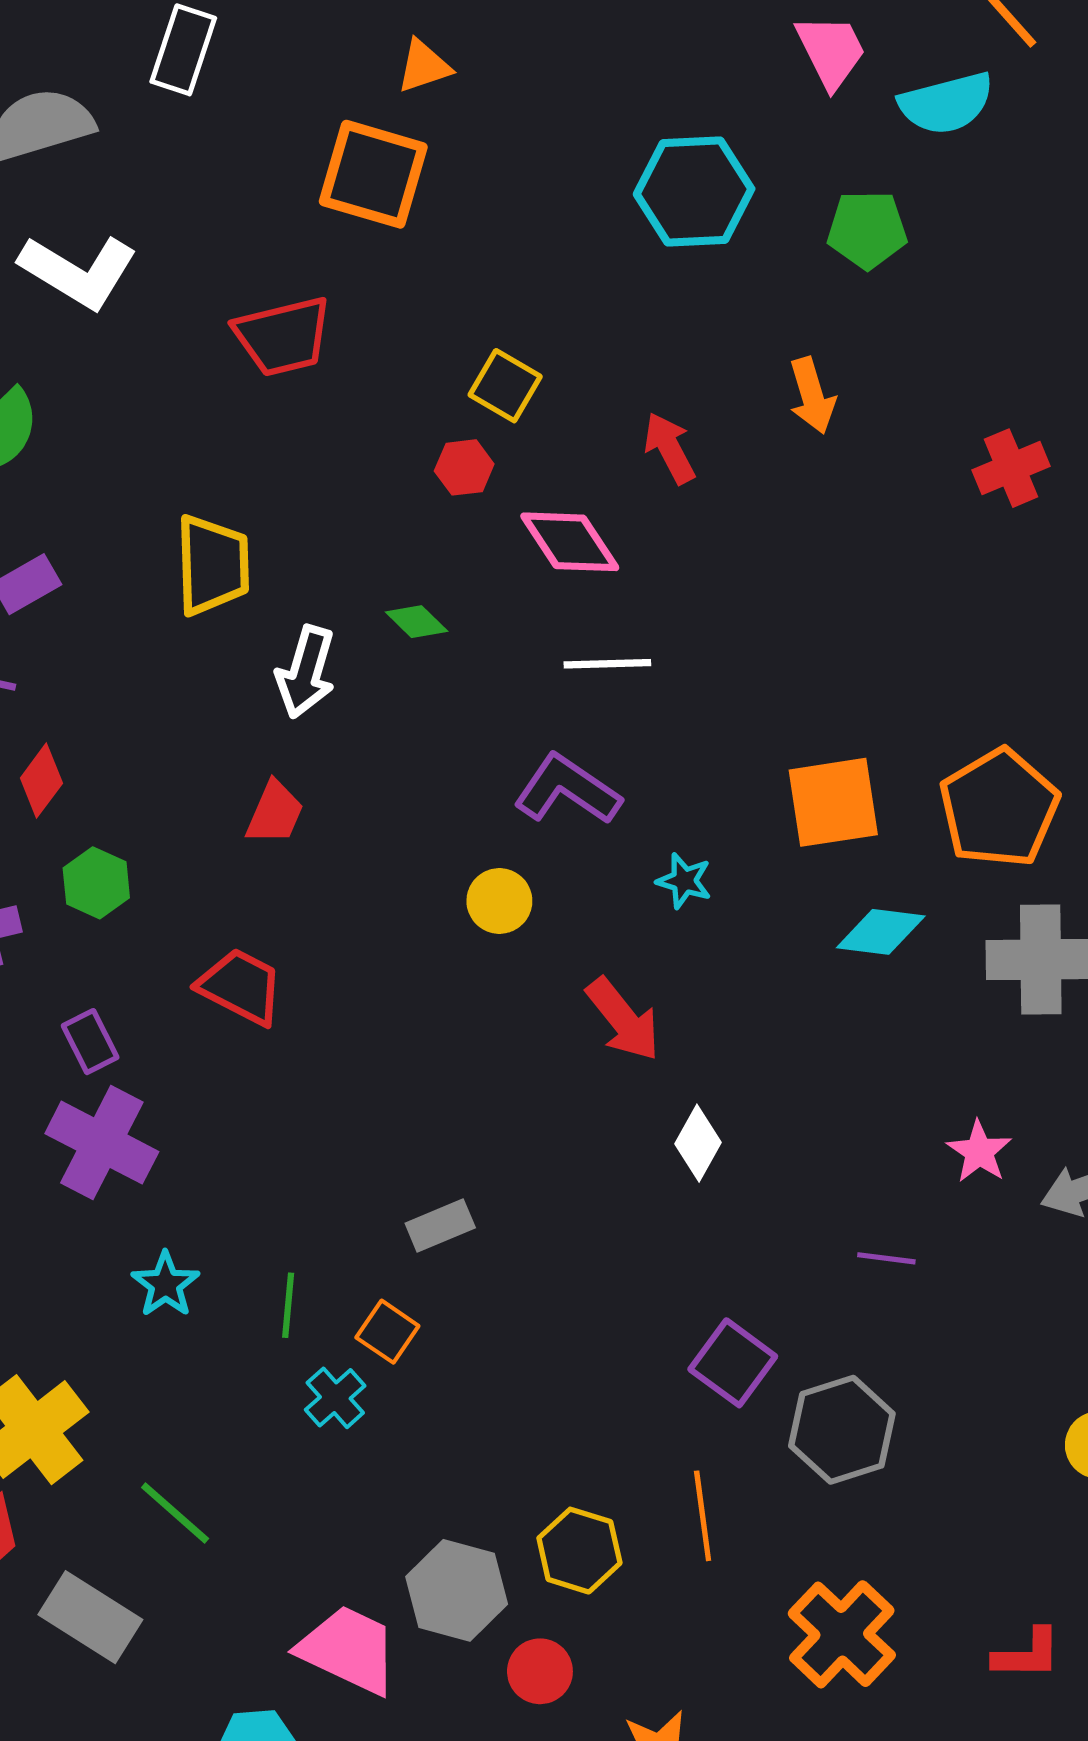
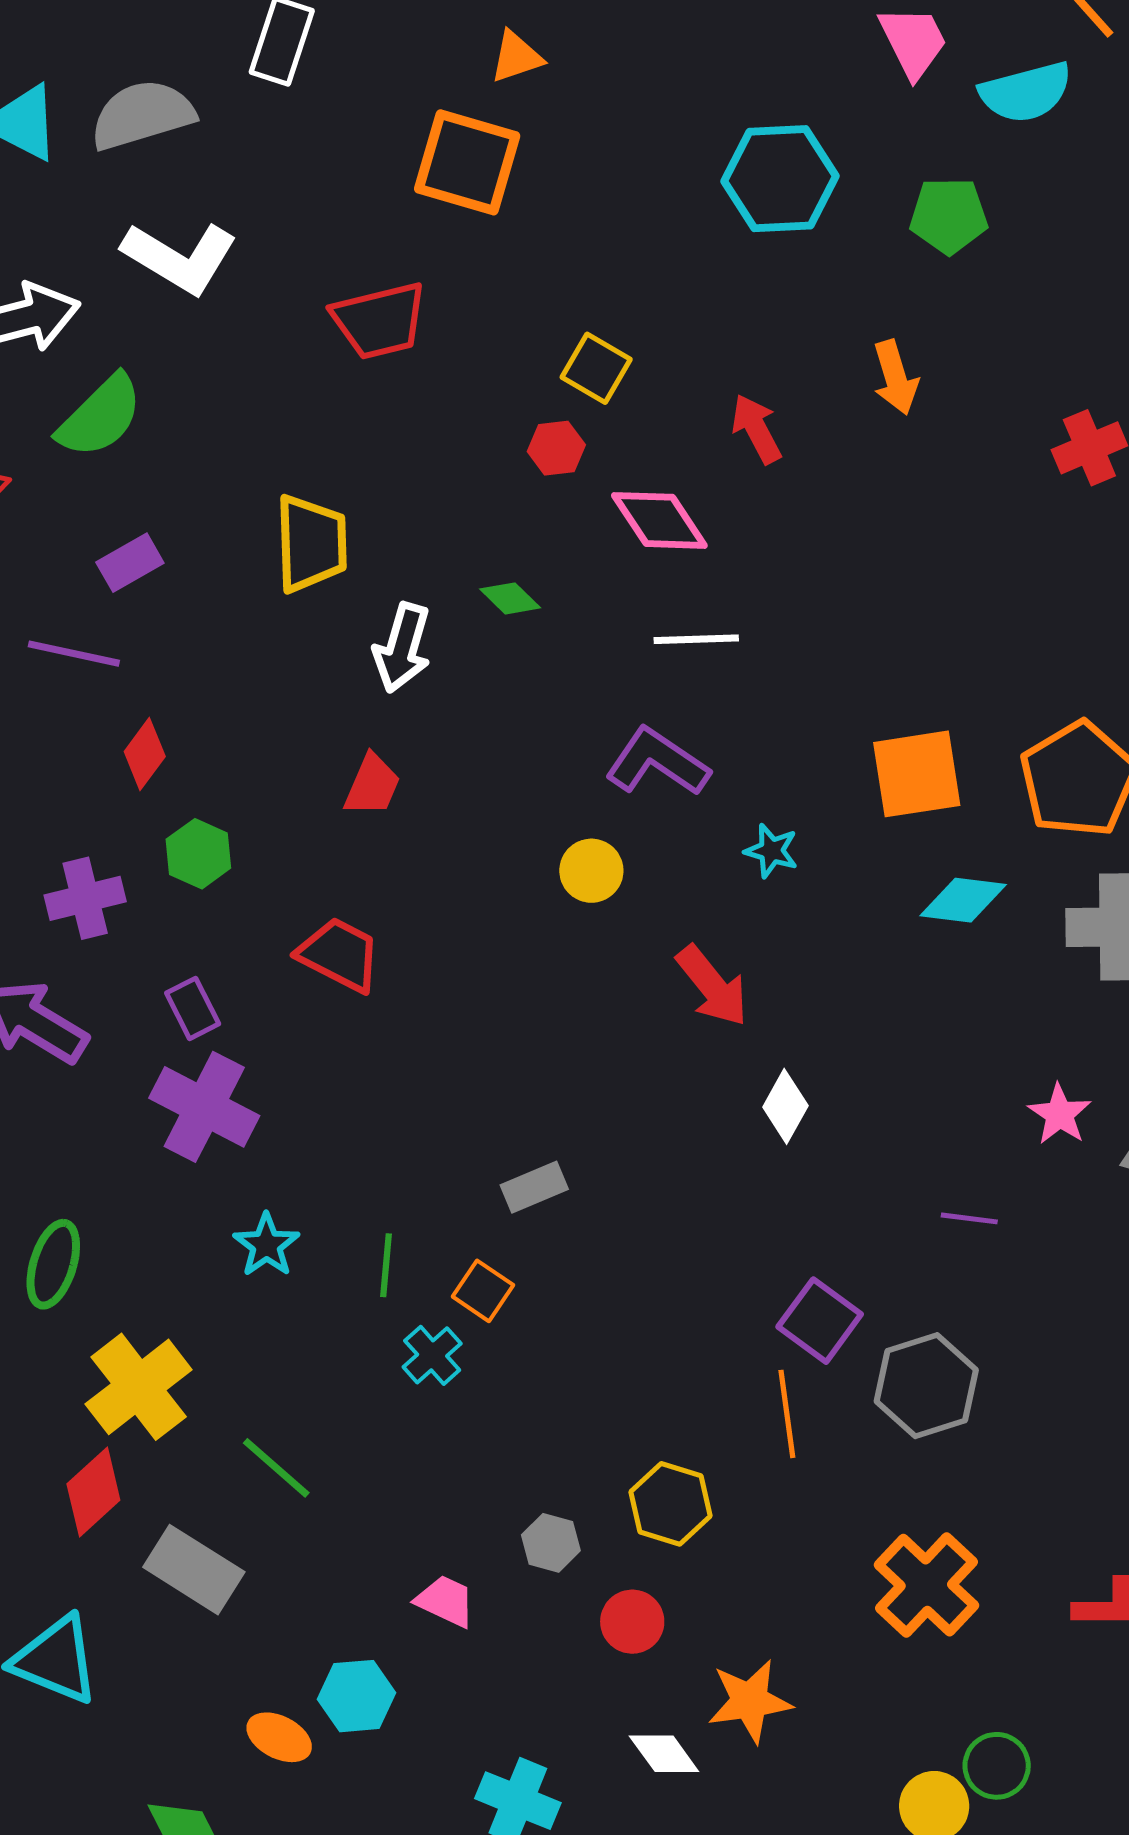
orange line: (703, 1516) -> (787, 1414), moved
gray hexagon: (457, 1590) -> (551, 1543), size x0.6
pink trapezoid: (348, 1650) -> (445, 1601), size x0.6

